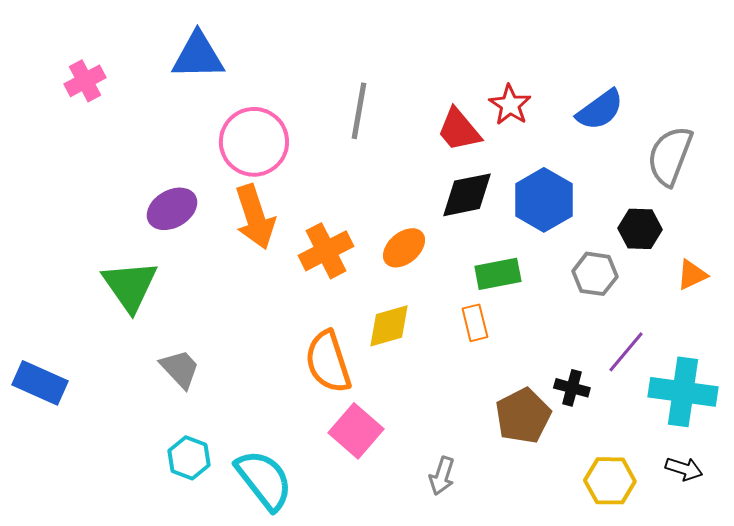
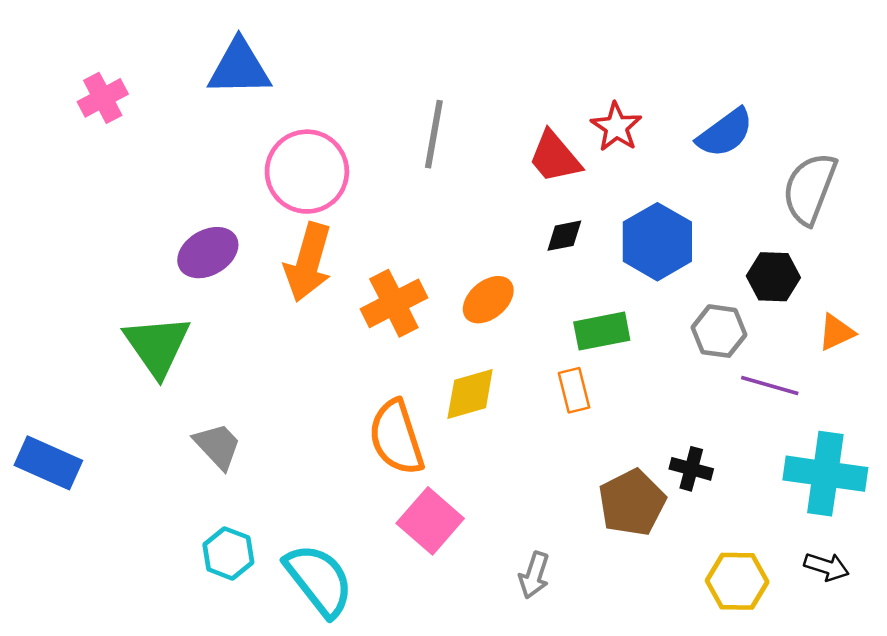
black diamond: (467, 195) -> (564, 236), size x0.6
orange arrow: (255, 217) -> (308, 262), turned 34
purple line: (626, 352) -> (770, 385), moved, turned 66

